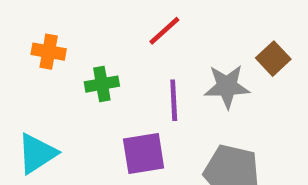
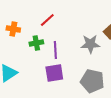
red line: (164, 31) -> (47, 20), moved
purple line: (174, 100) -> (55, 50), moved

